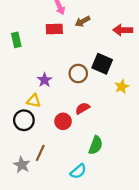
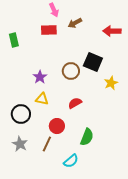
yellow triangle: (34, 101) -> (42, 99), moved
red circle: (63, 121) -> (57, 126), moved
brown line: (40, 153) -> (47, 144), moved
gray star: (22, 165) -> (20, 144), moved

